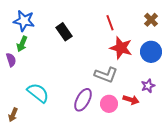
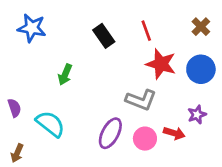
black rectangle: (64, 32) -> (104, 36), moved
green arrow: (22, 44) -> (65, 75), moved
purple semicircle: (11, 60) -> (14, 108), moved

